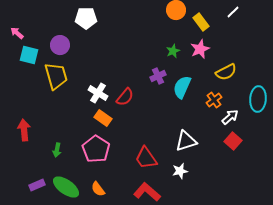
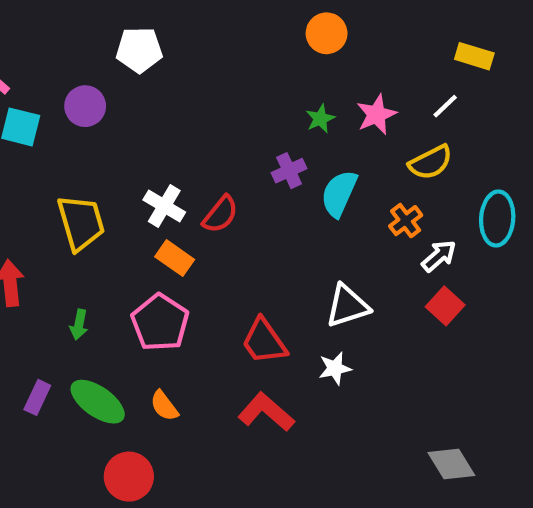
white line: (233, 12) -> (445, 106), moved
yellow rectangle: (201, 22) -> (474, 56), moved, turned -36
yellow trapezoid: (56, 76) -> (81, 223), moved
purple rectangle: (37, 185) -> (37, 397), turned -42

